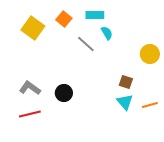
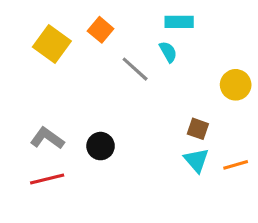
cyan rectangle: (95, 15) -> (179, 22), moved

